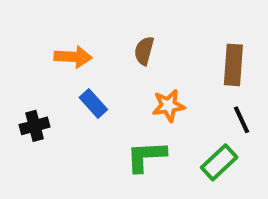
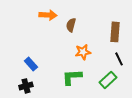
orange arrow: (73, 57) -> (48, 15), moved
blue rectangle: (93, 104) -> (31, 64), moved
black cross: (35, 126) -> (26, 86), moved

